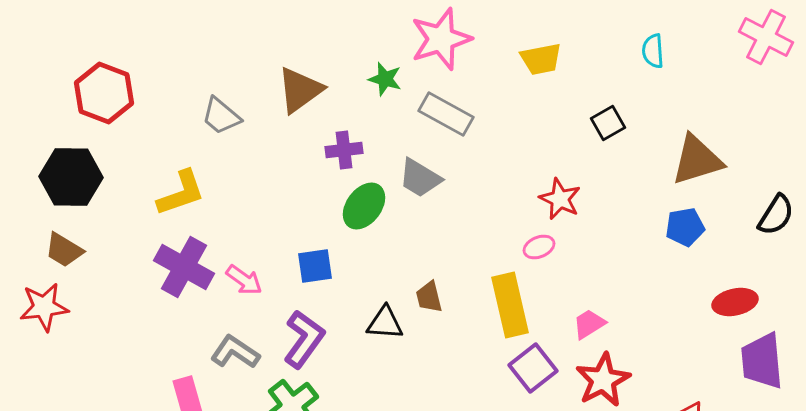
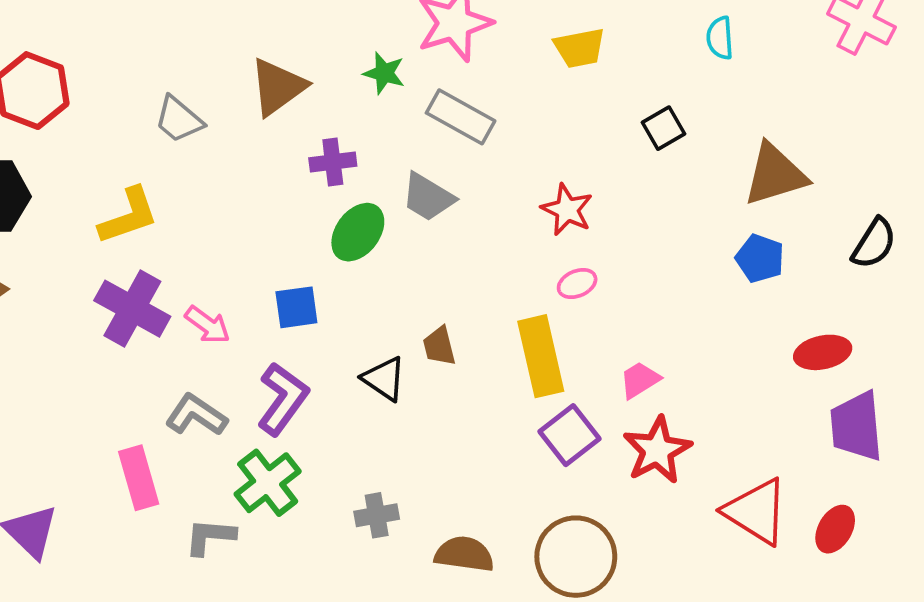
red star: (560, 199) -> (567, 210), moved
blue pentagon: (685, 227) -> (760, 258), turned 30
black triangle: (385, 323) -> (384, 379), turned 30

